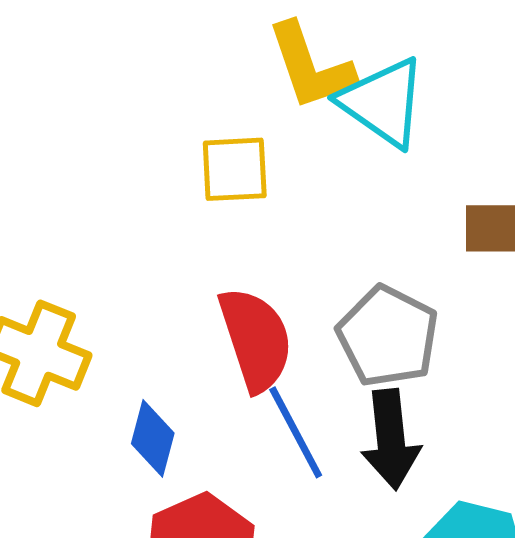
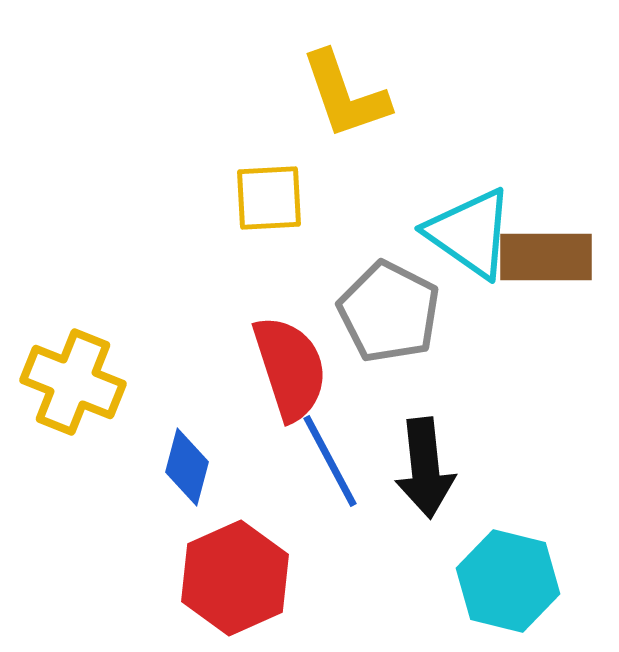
cyan triangle: (383, 102) -> (470, 233), moved
gray pentagon: (388, 336) -> (389, 312), moved

